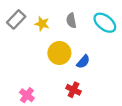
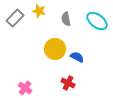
yellow star: (42, 24) -> (39, 11), moved
blue semicircle: (83, 62) -> (77, 57), turned -104

